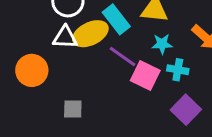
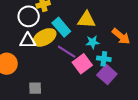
pink square: (145, 76) -> (82, 64), turned 30
purple square: (186, 110) -> (107, 75), moved

